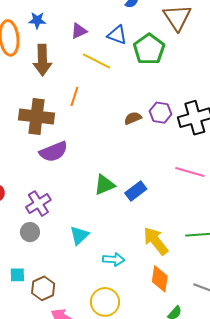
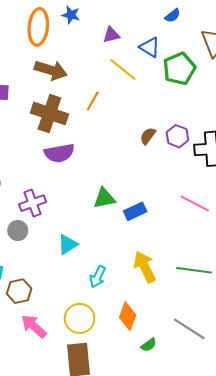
brown arrow: (42, 60) -> (51, 70), moved, turned -84
brown semicircle: (133, 118) -> (148, 136), turned -42
cyan arrow: (114, 259) -> (98, 277), turned 100
orange diamond: (160, 279) -> (128, 316), moved

